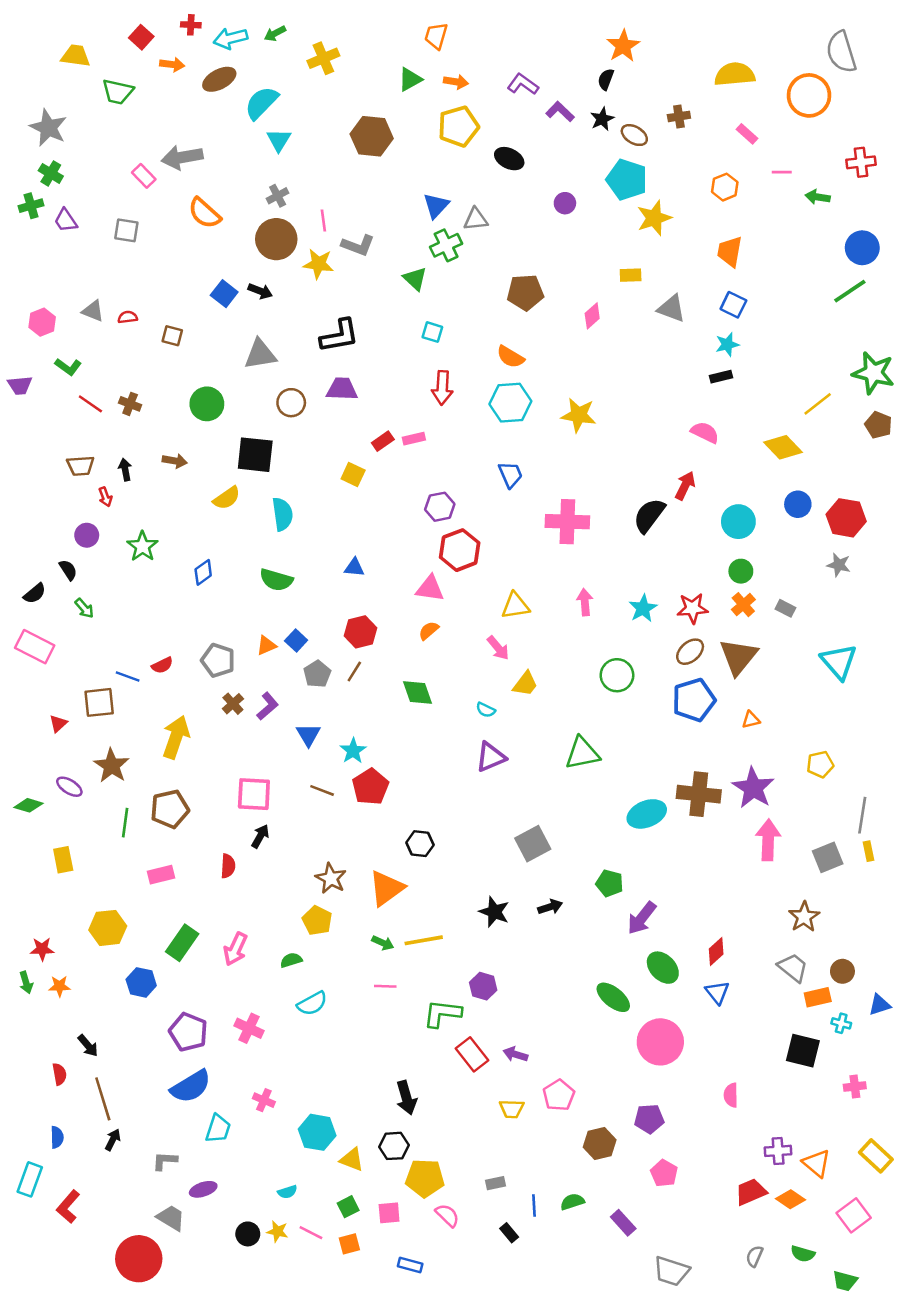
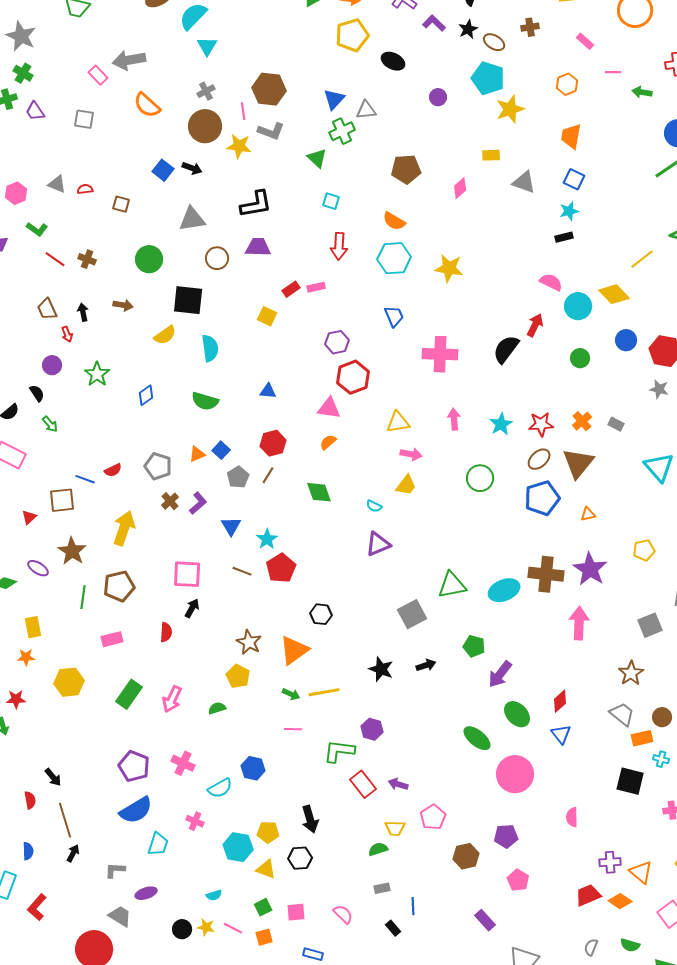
brown hexagon: (372, 136) -> (269, 89), moved
brown trapezoid: (81, 466) -> (47, 309), turned 70
cyan circle: (738, 522) -> (578, 306), moved
green circle: (741, 571) -> (580, 358), moved
pink arrow: (498, 648) -> (411, 454), moved, turned -40
green triangle: (582, 753) -> (452, 585), moved
pink arrow: (768, 840) -> (579, 623), moved
blue hexagon: (141, 982) -> (253, 768), moved
orange star: (59, 986) -> (26, 657), moved
cyan semicircle: (312, 1004) -> (220, 788), moved
yellow pentagon: (425, 1178) -> (268, 832), moved, size x0.7
green semicircle: (572, 1202) -> (378, 849), moved

